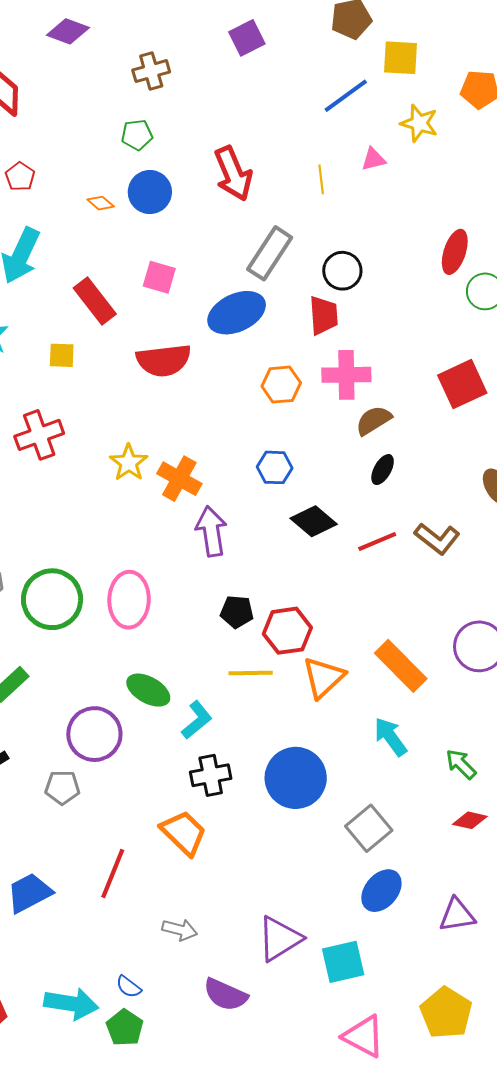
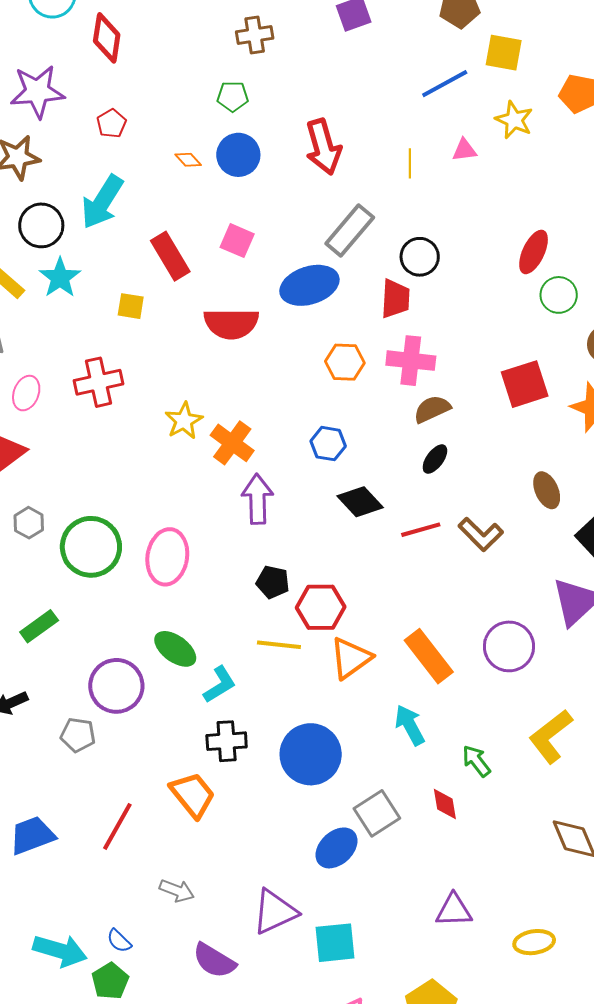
red diamond: (470, 820) -> (445, 804), moved, turned 60
blue ellipse: (381, 891) -> (337, 848), moved

